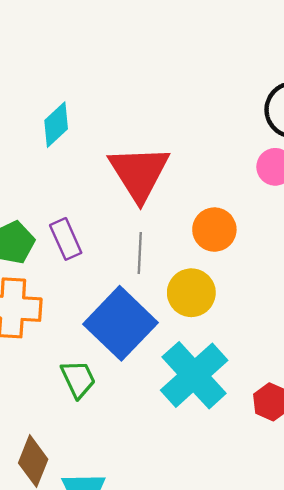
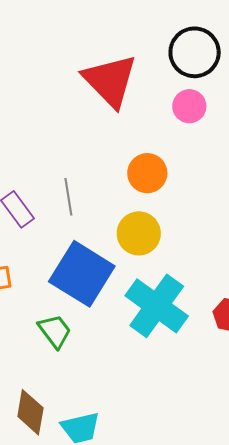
red triangle: (139, 173) -> (110, 81), moved
gray line: (140, 253) -> (68, 197), moved

